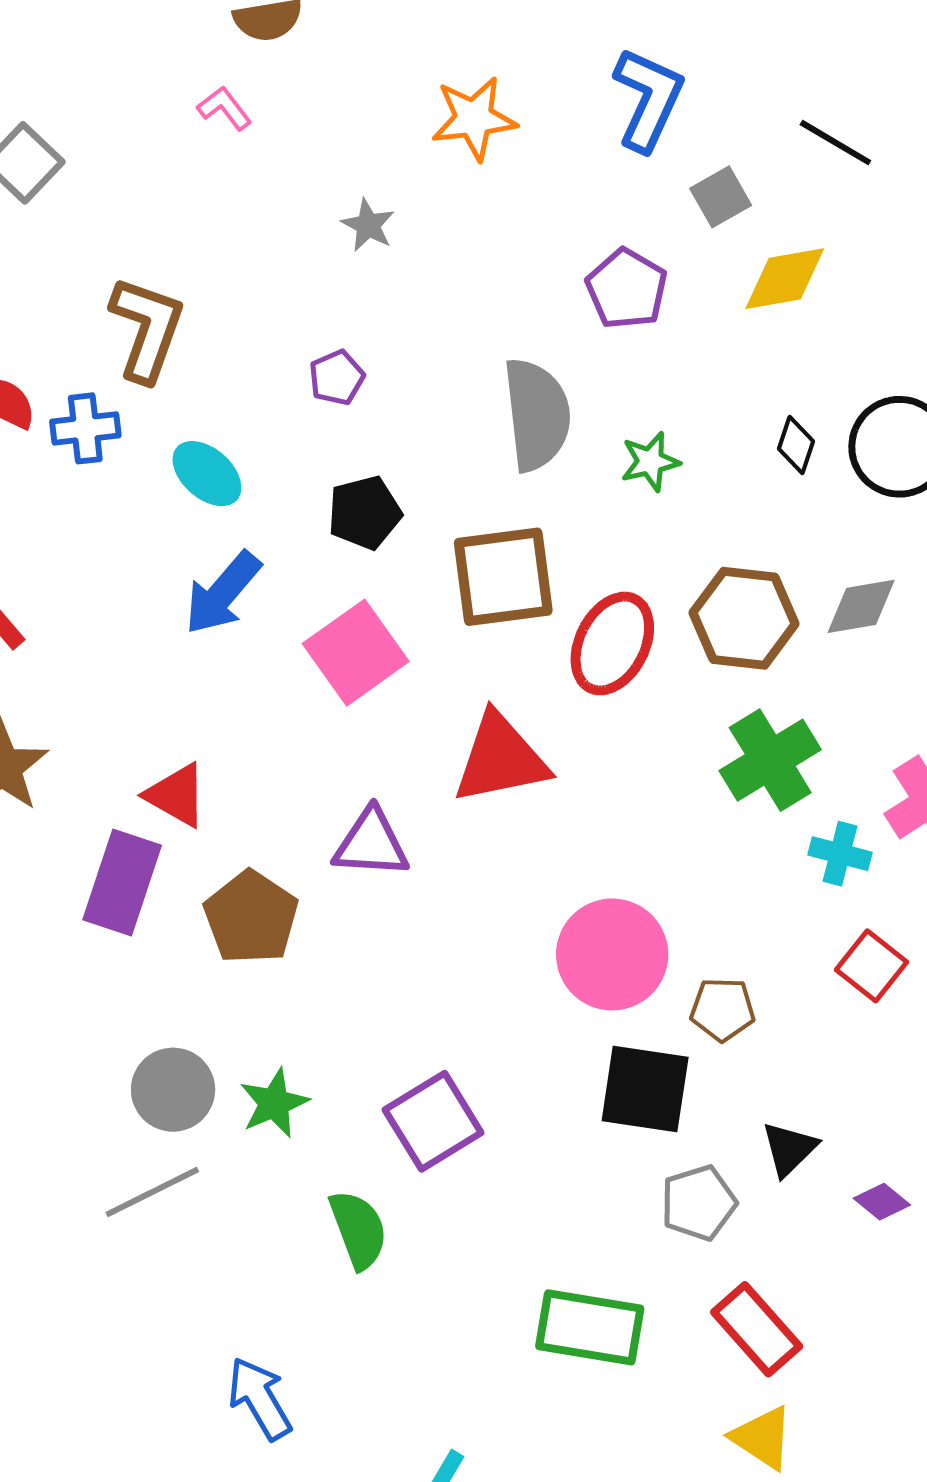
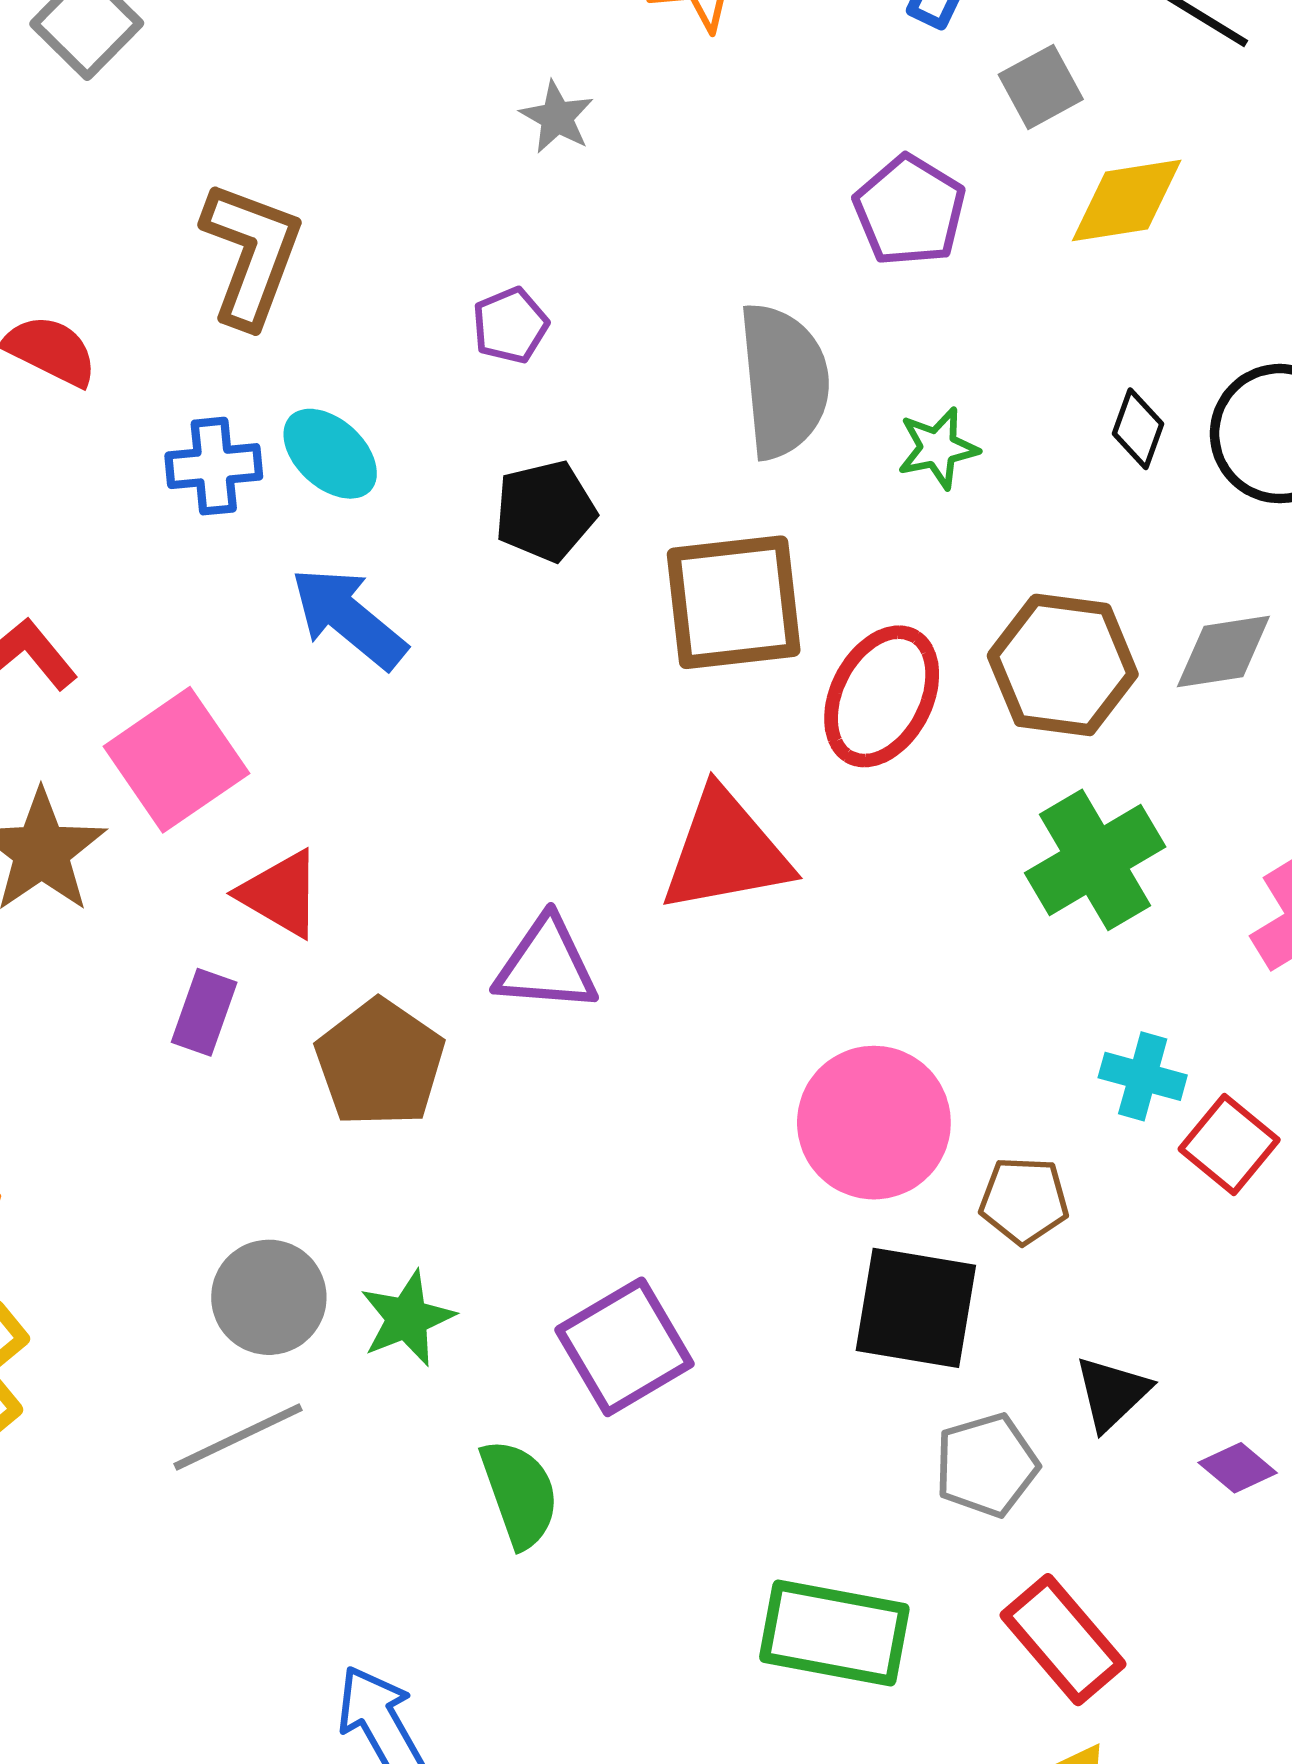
blue cross: (85, 428) -> (214, 466), moved
blue arrow: (223, 593) -> (349, 618), turned 88
pink square: (356, 653) -> (176, 760), moved
cyan cross: (840, 854) -> (1143, 1076), moved
purple rectangle: (122, 883) -> (204, 1012), size x0.6

